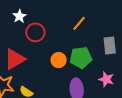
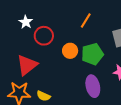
orange circle: (59, 60) -> (70, 51), moved

